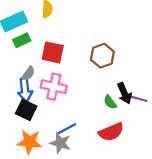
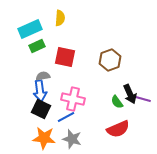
gray semicircle: (28, 73) -> (43, 76), turned -136
pink cross: (54, 87) -> (73, 99), moved
blue line: (67, 129) -> (66, 117), moved

